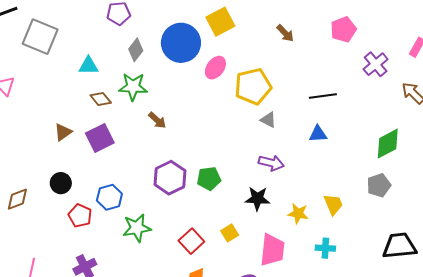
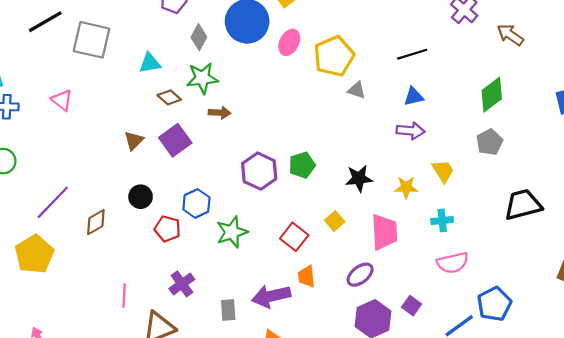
brown arrow: (157, 120) -> (220, 113), moved, turned -30
purple arrow: (271, 163) -> (411, 131), moved

